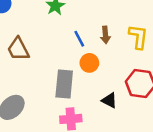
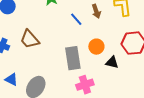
orange circle: (89, 63) -> (96, 47), moved

